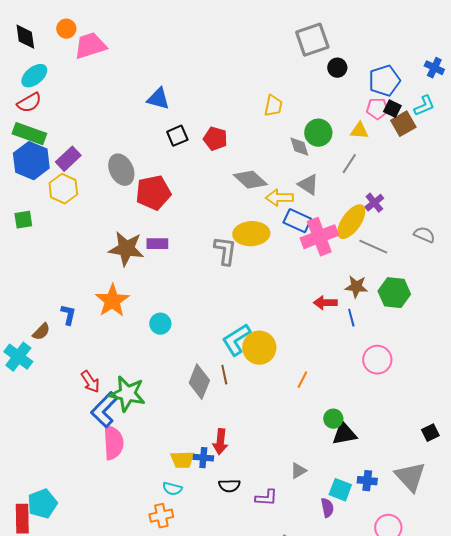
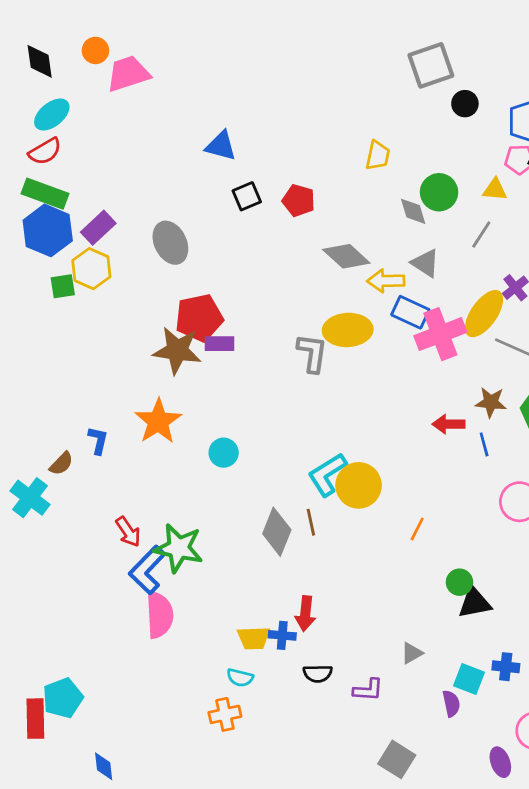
red pentagon: (153, 193) -> (199, 318), moved
green square: (23, 220) -> (63, 286), moved

